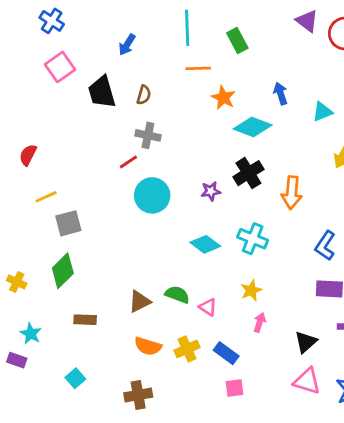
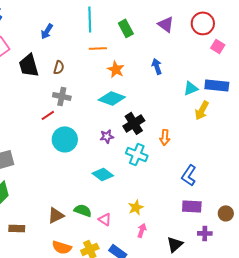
purple triangle: (307, 21) -> (166, 24), moved
cyan triangle: (322, 112) -> (191, 88), moved
cyan diamond: (253, 127) -> (112, 98), moved
orange arrow: (292, 193) -> (165, 137), size x0.7
cyan cross: (253, 239) -> (137, 154), moved

